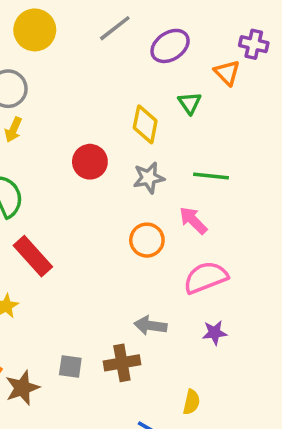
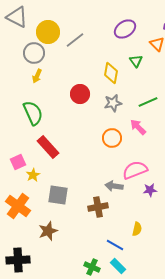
gray line: (115, 28) -> (75, 40), moved
yellow circle: (35, 30) -> (48, 32), moved
green line: (211, 176) -> (148, 102), turned -30
pink semicircle: (206, 277) -> (135, 170), moved
gray square: (70, 366) -> (58, 195), moved, size x1.5
brown star: (22, 388) -> (48, 231), moved

